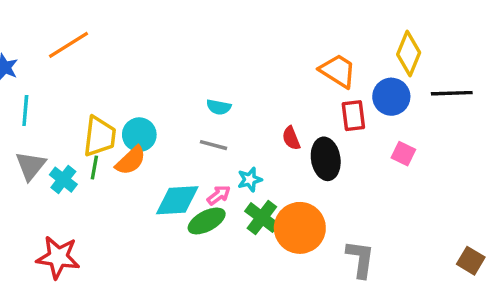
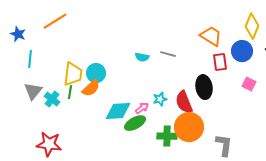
red semicircle: (291, 138) -> (184, 102), moved, size x1.6
gray line: (214, 145) -> (168, 54), moved
green cross: (262, 218) -> (167, 136), moved, turned -36

